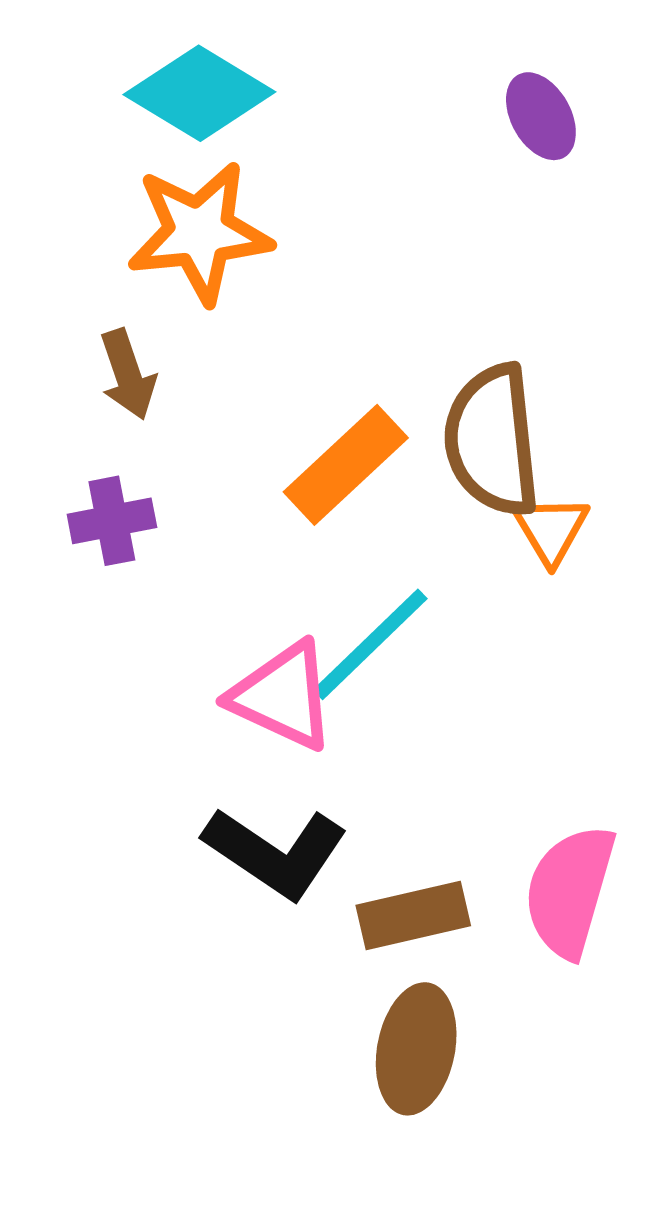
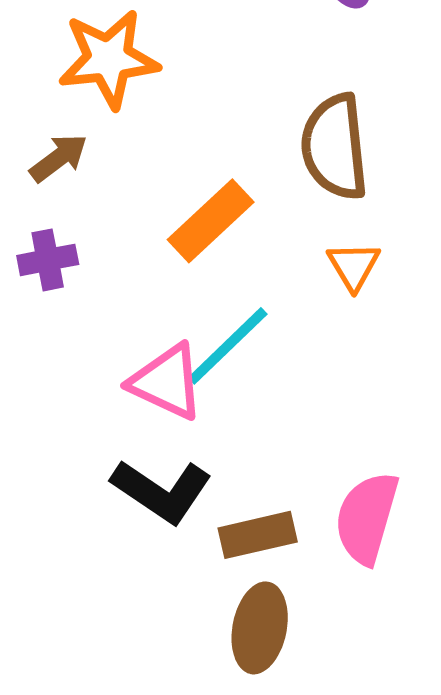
brown arrow: (128, 375) -> (59, 158), turned -108
brown semicircle: (492, 441) -> (335, 147), moved

